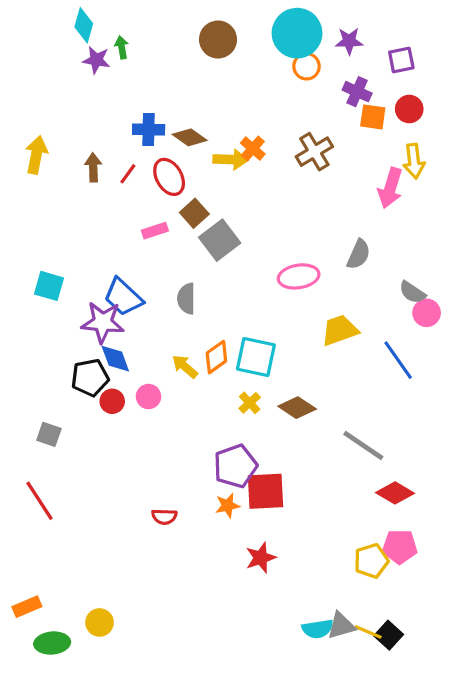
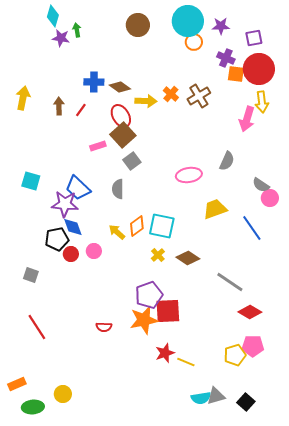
red circle: (409, 109) -> (259, 69), size x1.8
orange cross: (253, 148) -> (171, 94), moved
red ellipse: (169, 177) -> (121, 116), moved
brown square: (194, 213) -> (123, 135), size x1.4
gray square: (220, 240) -> (132, 161), moved, size x0.7
red line: (39, 501) -> (37, 327), moved
orange star: (228, 506) -> (144, 320), size x1.8
yellow line: (368, 632) -> (186, 362), moved

